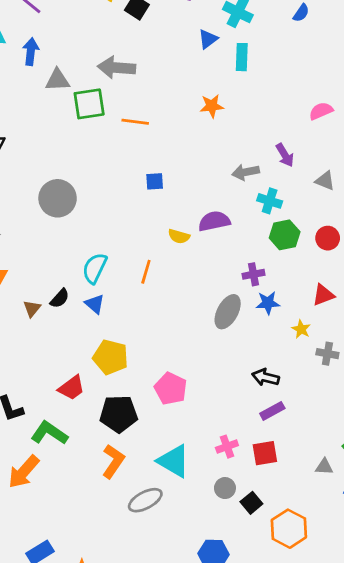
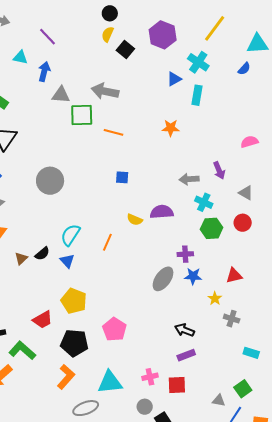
red circle: (328, 238) -> (243, 223), moved
cyan triangle: (174, 461) -> (110, 382), turned -44

